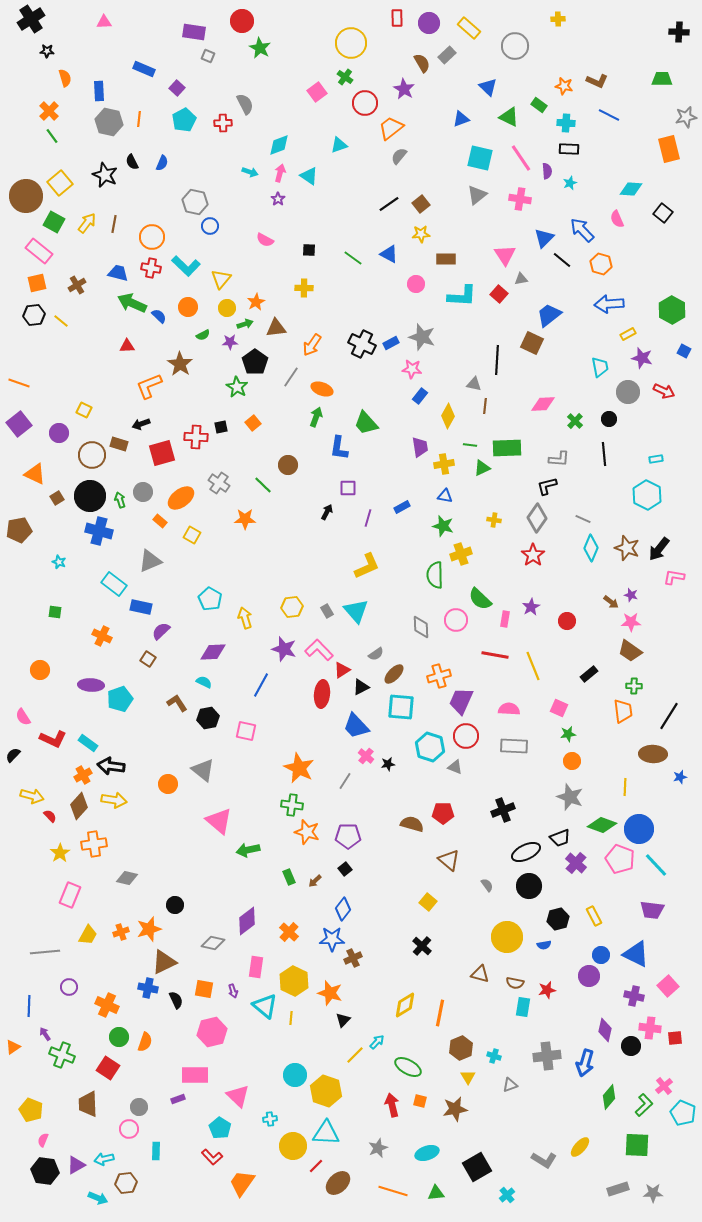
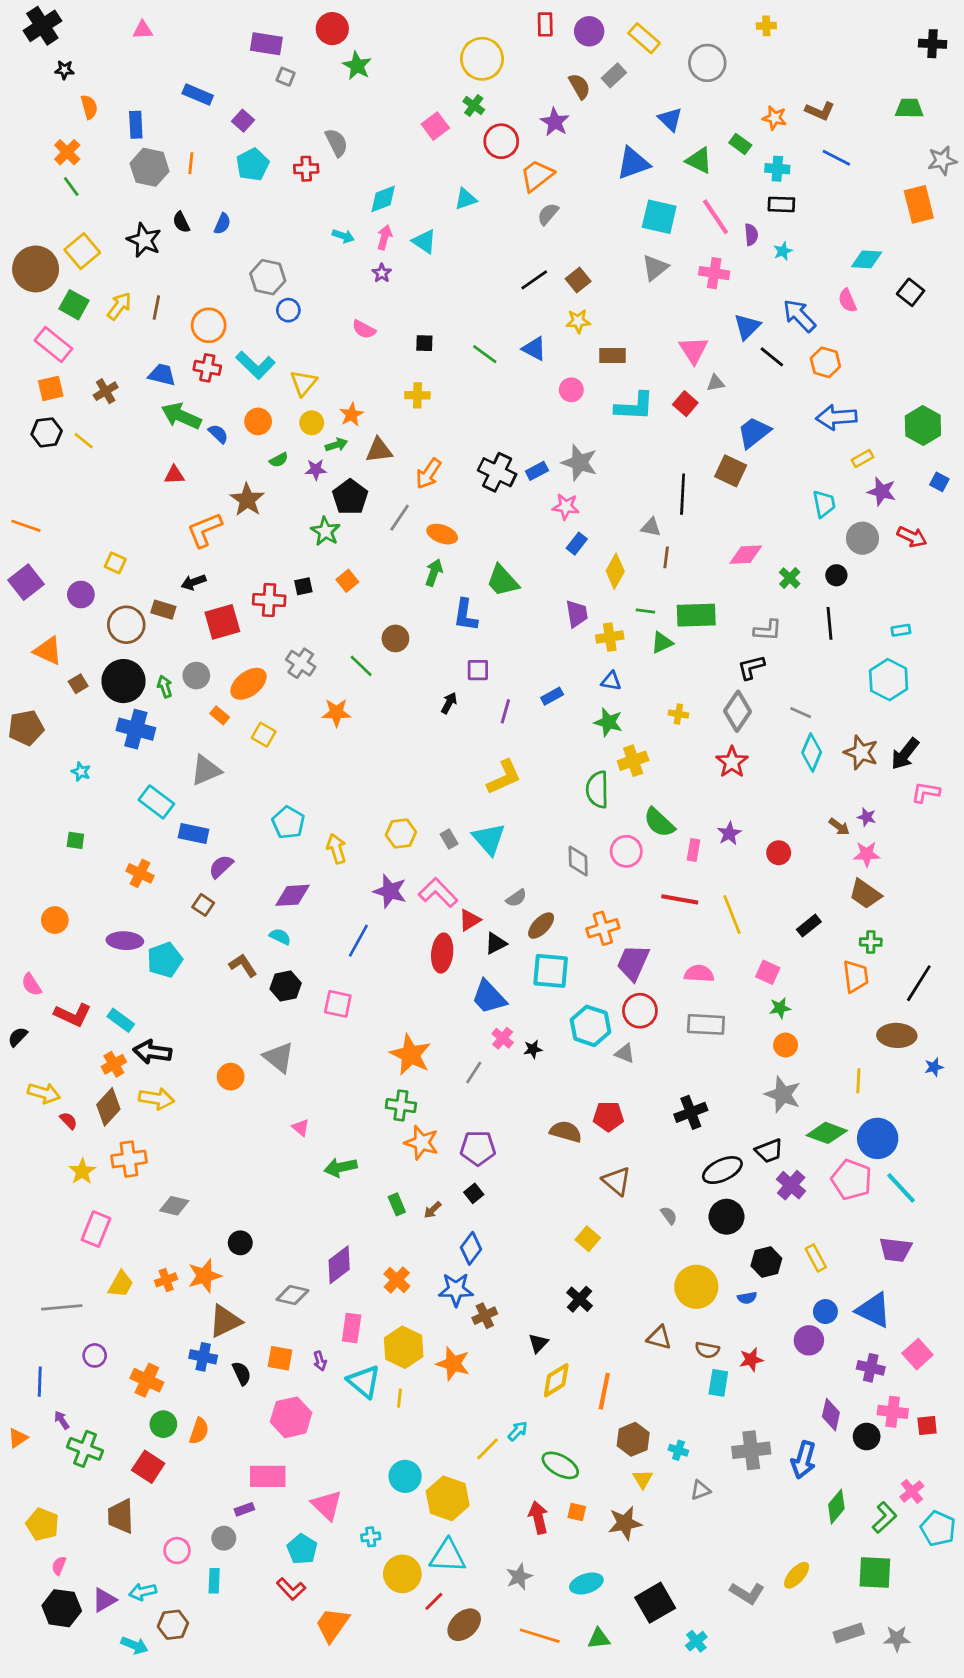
blue triangle: (461, 119) -> (633, 163), size x1.5
pink triangle: (219, 821) -> (301, 1127), size x0.5
black triangle: (343, 1020) -> (538, 1343), moved
gray circle: (139, 1107) -> (224, 1538), moved

